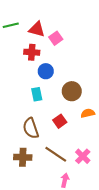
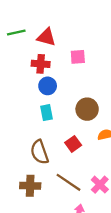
pink square: (56, 38) -> (78, 57), moved, turned 32
blue circle: (46, 71) -> (48, 86), moved

